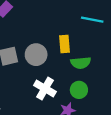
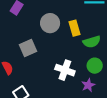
gray circle: (36, 55) -> (50, 23), moved

